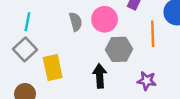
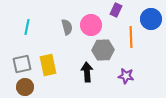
gray square: (25, 49) -> (22, 64), moved, turned 30

